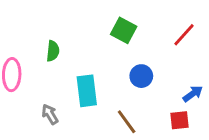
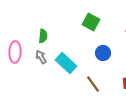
cyan rectangle: (87, 91) -> (66, 63), turned -40
gray arrow: (50, 114) -> (41, 57), moved

